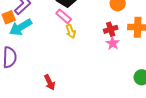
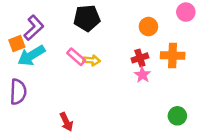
pink rectangle: (64, 16) -> (76, 57), moved
yellow arrow: (71, 31) -> (92, 60), turned -64

